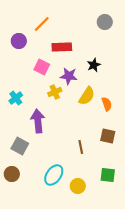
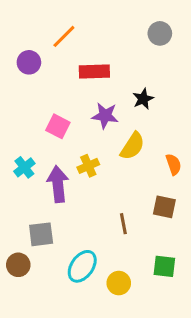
pink square: (42, 67) -> (58, 126), moved
yellow cross: (55, 92) -> (88, 166), moved
cyan cross: (16, 98) -> (24, 167), moved
orange semicircle: (107, 104) -> (174, 164), moved
gray square: (20, 146) -> (41, 234), moved, turned -36

